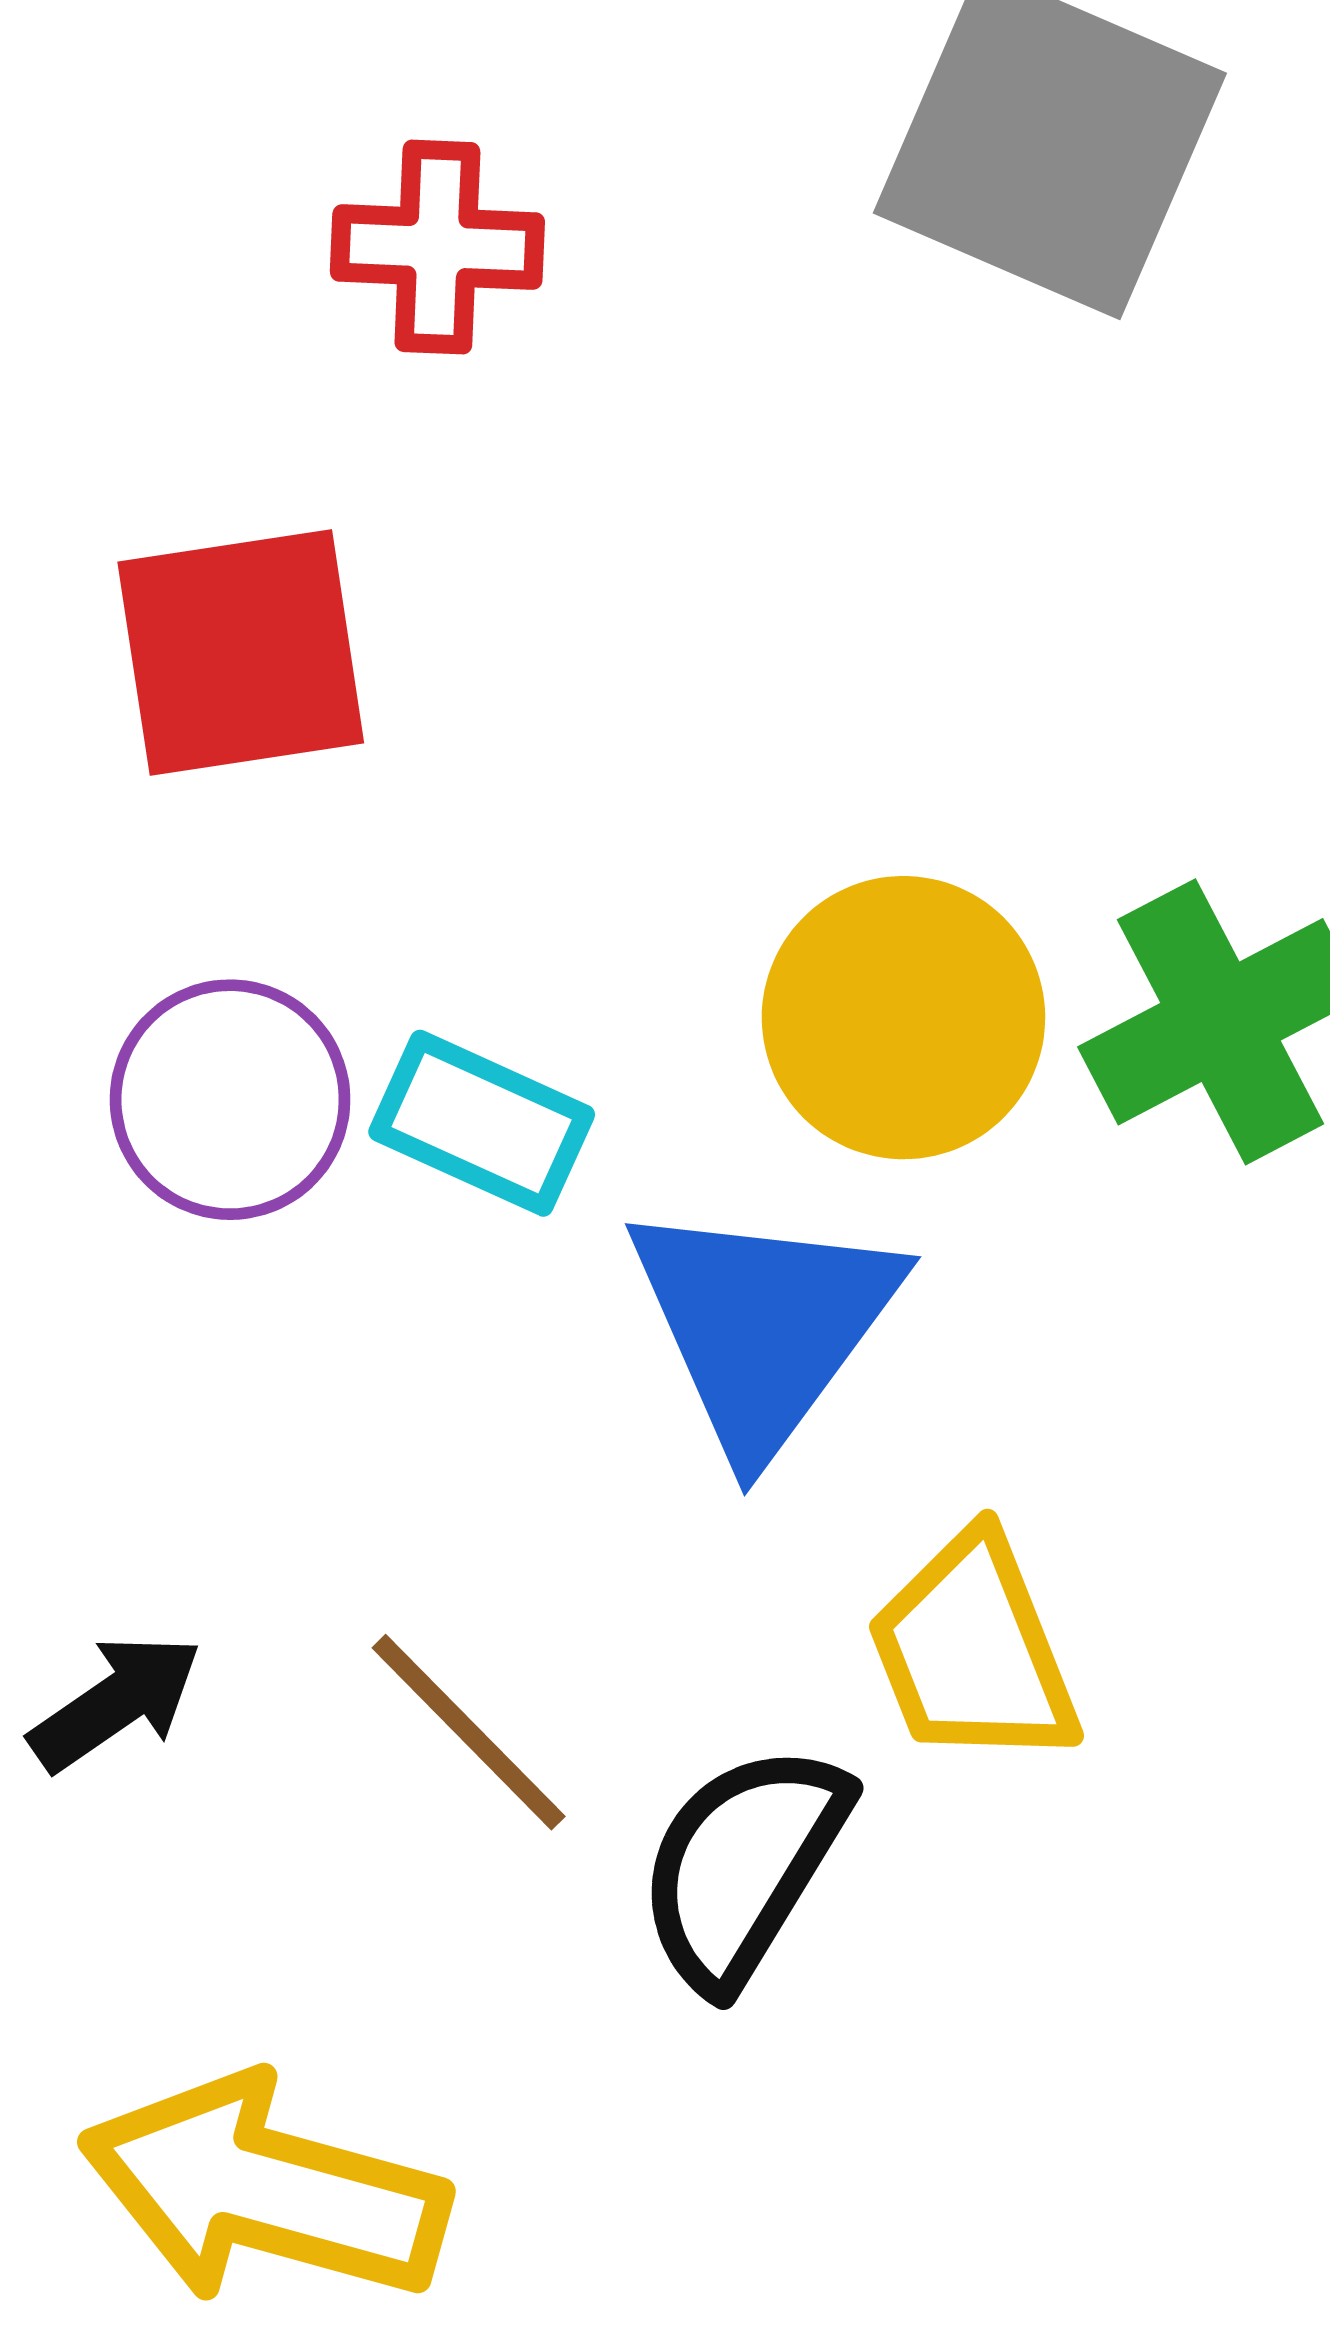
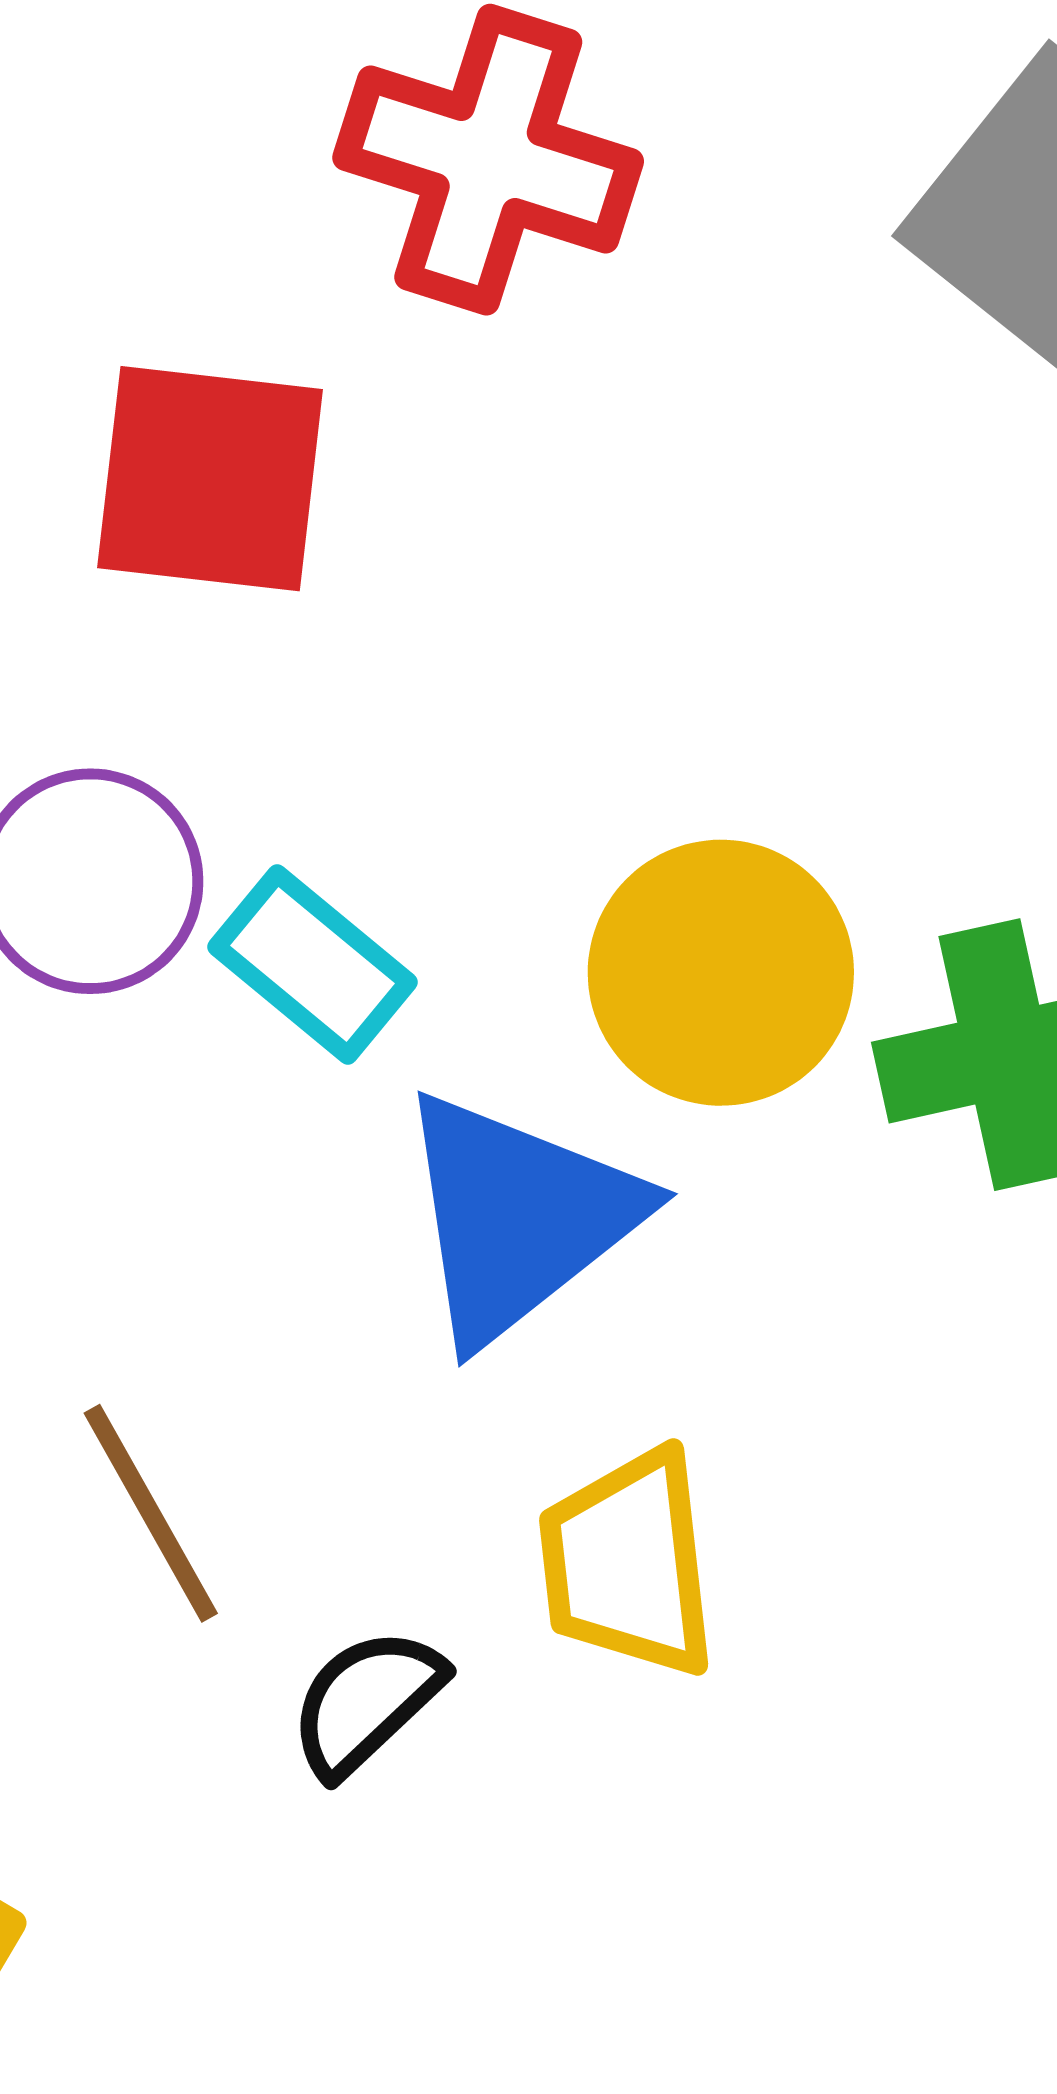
red cross: (437, 247) -> (488, 160), size x1.5
black semicircle: (743, 1866) -> (366, 1702), size x0.7

